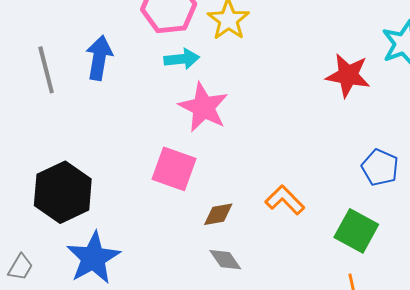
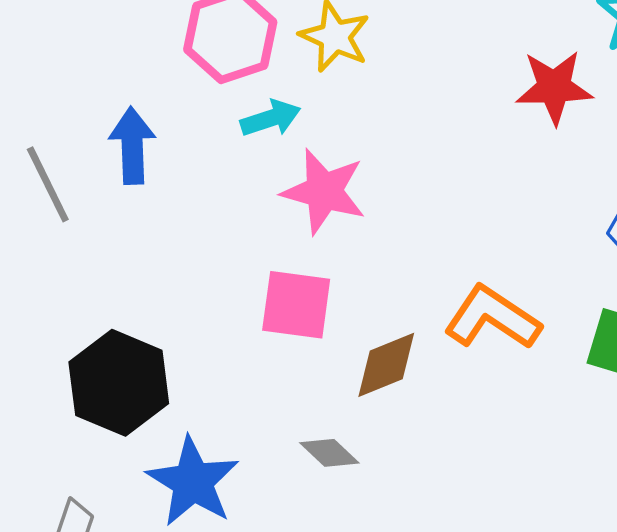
orange L-shape: (285, 200) -> (492, 318), size x1.4
brown diamond: (218, 214) -> (386, 365), size x1.4
gray diamond: (225, 260) -> (329, 453), moved

